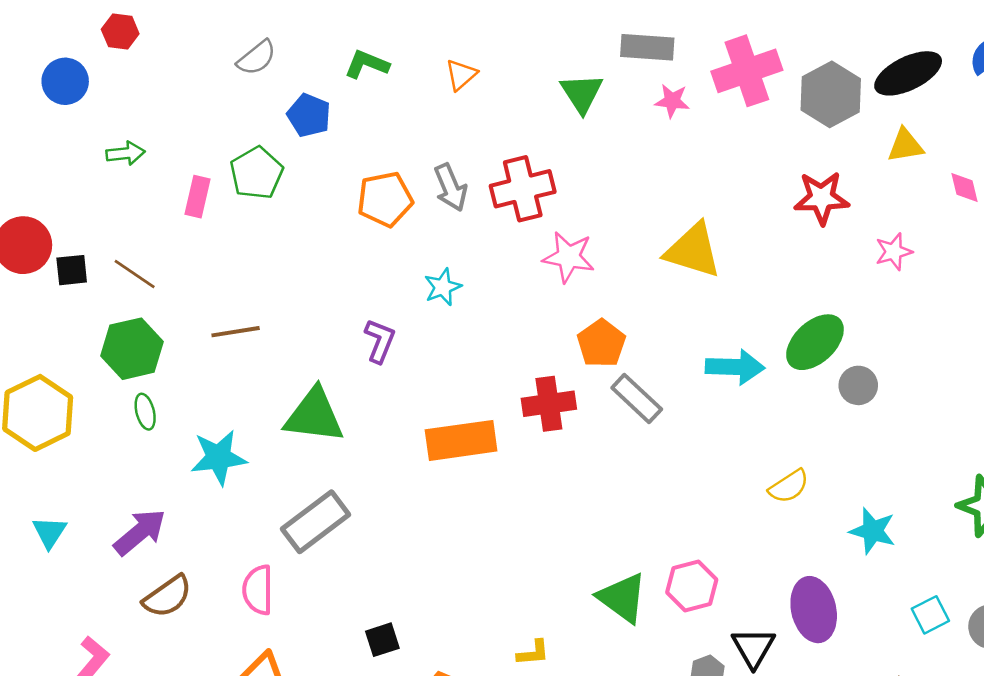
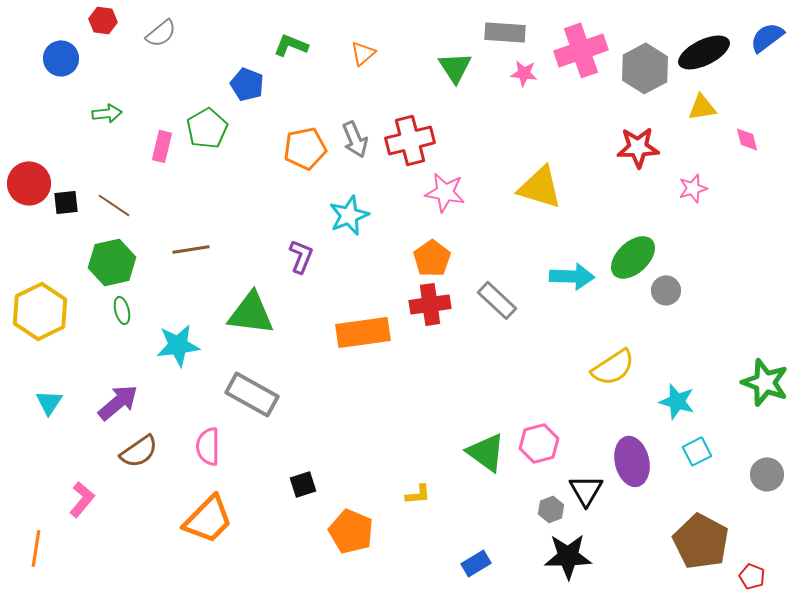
gray semicircle: (257, 58) -> (161, 33), moved
cyan star: (443, 287) -> (349, 215), size x1.4
orange pentagon: (601, 343) -> (432, 258), moved
yellow semicircle: (789, 486) -> (613, 367), size x1.4
gray rectangle: (316, 522) -> (252, 394), turned 66
cyan square: (930, 615) -> (697, 451), moved

